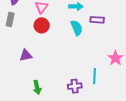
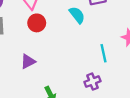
cyan line: (94, 76) -> (104, 53), moved

